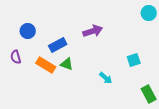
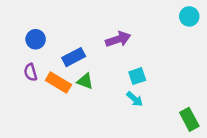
purple semicircle: (16, 57) -> (30, 72), moved
cyan square: (134, 60) -> (137, 76), moved

